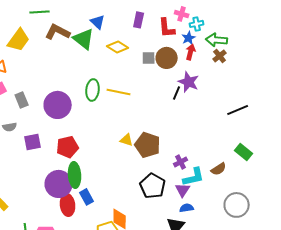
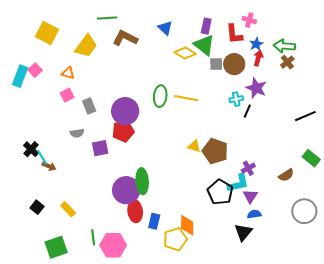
cyan cross: (197, 24) -> (236, 99), moved
green triangle: (84, 39) -> (204, 45), moved
black line: (177, 93) -> (247, 111), moved
red pentagon: (68, 147) -> (123, 131), moved
cyan L-shape: (194, 177) -> (238, 183), moved
blue rectangle: (87, 197) -> (154, 221), moved, turned 42

